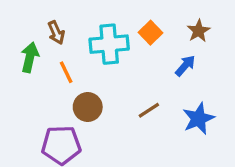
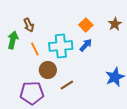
cyan cross: (109, 44) -> (61, 46), moved
blue arrow: (185, 66) -> (86, 45), moved
brown line: (149, 110) -> (67, 85), moved

